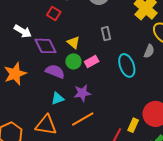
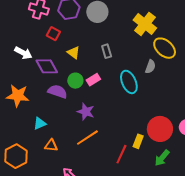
yellow triangle: (73, 42) -> (74, 53), moved
orange star: (15, 74) -> (18, 96), turned 30
purple star: (82, 93) -> (86, 112), turned 30
cyan triangle: (58, 98) -> (40, 124), moved
orange triangle: (46, 125) -> (51, 145), size x0.6

